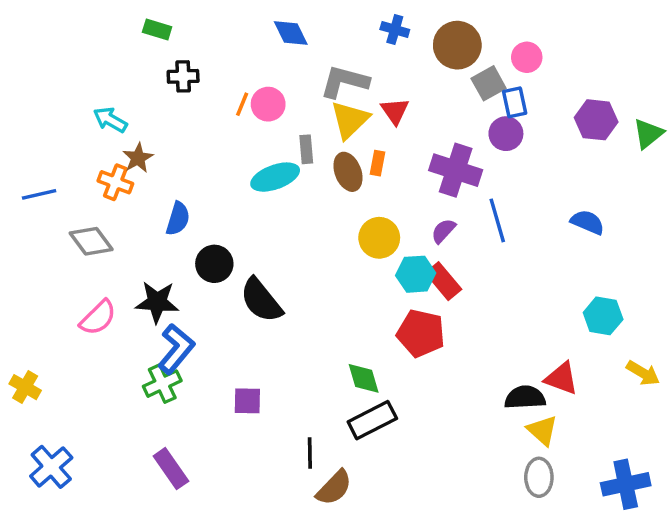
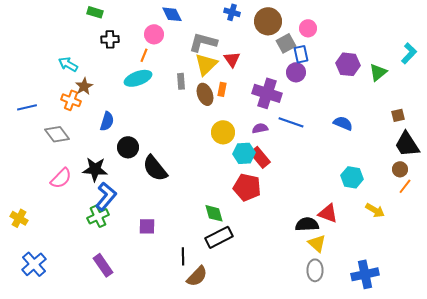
pink circle: (268, 104) -> (154, 34), moved
cyan ellipse: (275, 177) -> (138, 78), moved
blue line: (497, 220) -> (291, 122), turned -55
purple semicircle: (443, 231) -> (260, 128), turned 35

